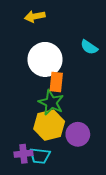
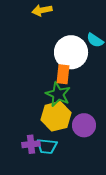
white circle: (45, 59) -> (71, 52), moved

